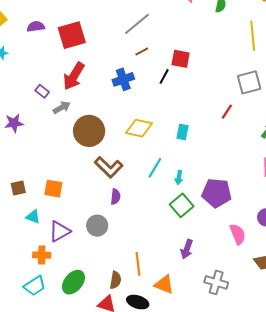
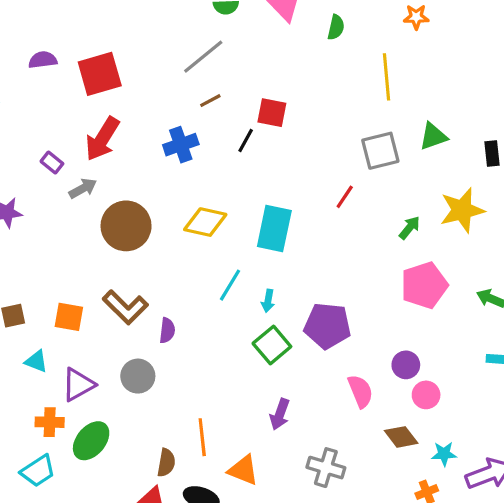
cyan rectangle: (183, 132) -> (274, 229), size x1.8
brown L-shape: (109, 167) -> (125, 307), moved
green ellipse: (73, 282) -> (91, 441), moved

